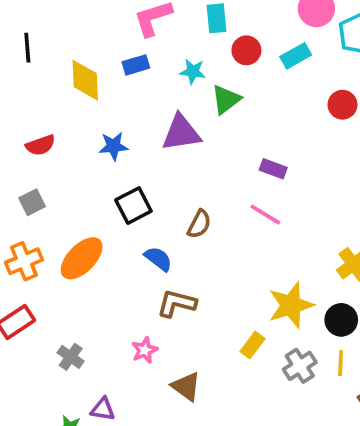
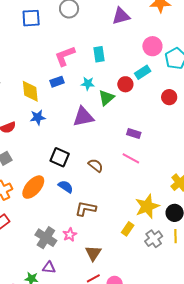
red circle: (246, 50) -> (125, 84), moved
blue star: (114, 146) -> (38, 117), moved
black square: (133, 206) -> (60, 157), turned -36
brown semicircle: (199, 224) -> (96, 165), turned -77
blue semicircle: (158, 259) -> (66, 187), moved
gray cross: (71, 357) -> (46, 238), moved, size x1.5
brown triangle: (186, 386) -> (93, 253), turned 30

